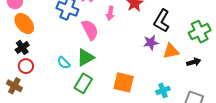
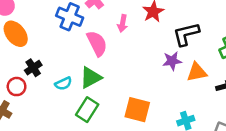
black L-shape: (162, 21) -> (186, 34), turned 45
black cross: (22, 47) -> (33, 68), moved
cyan semicircle: (64, 63) -> (63, 84), turned -72

